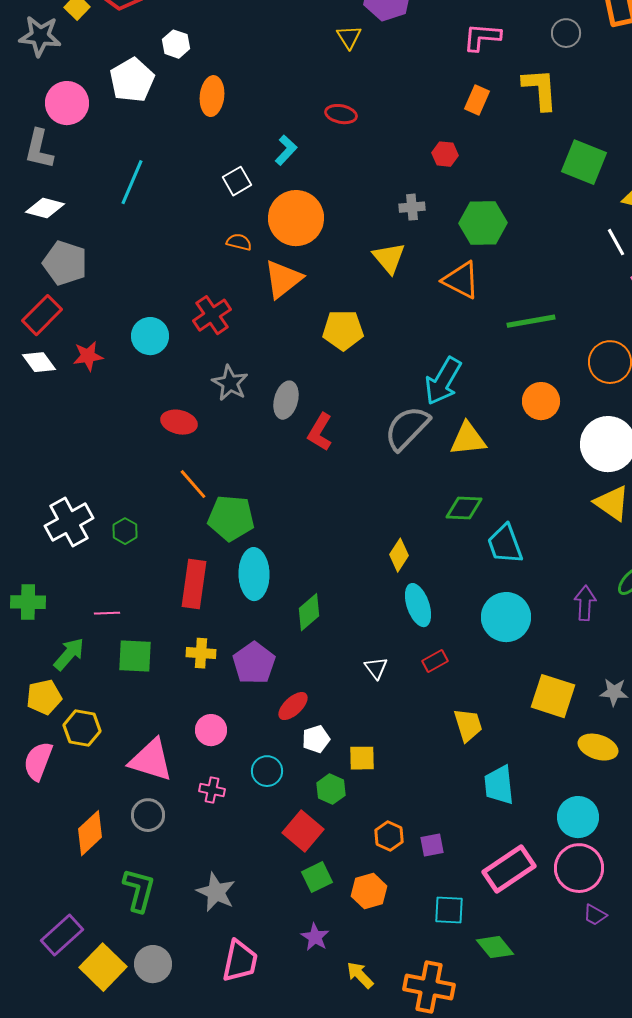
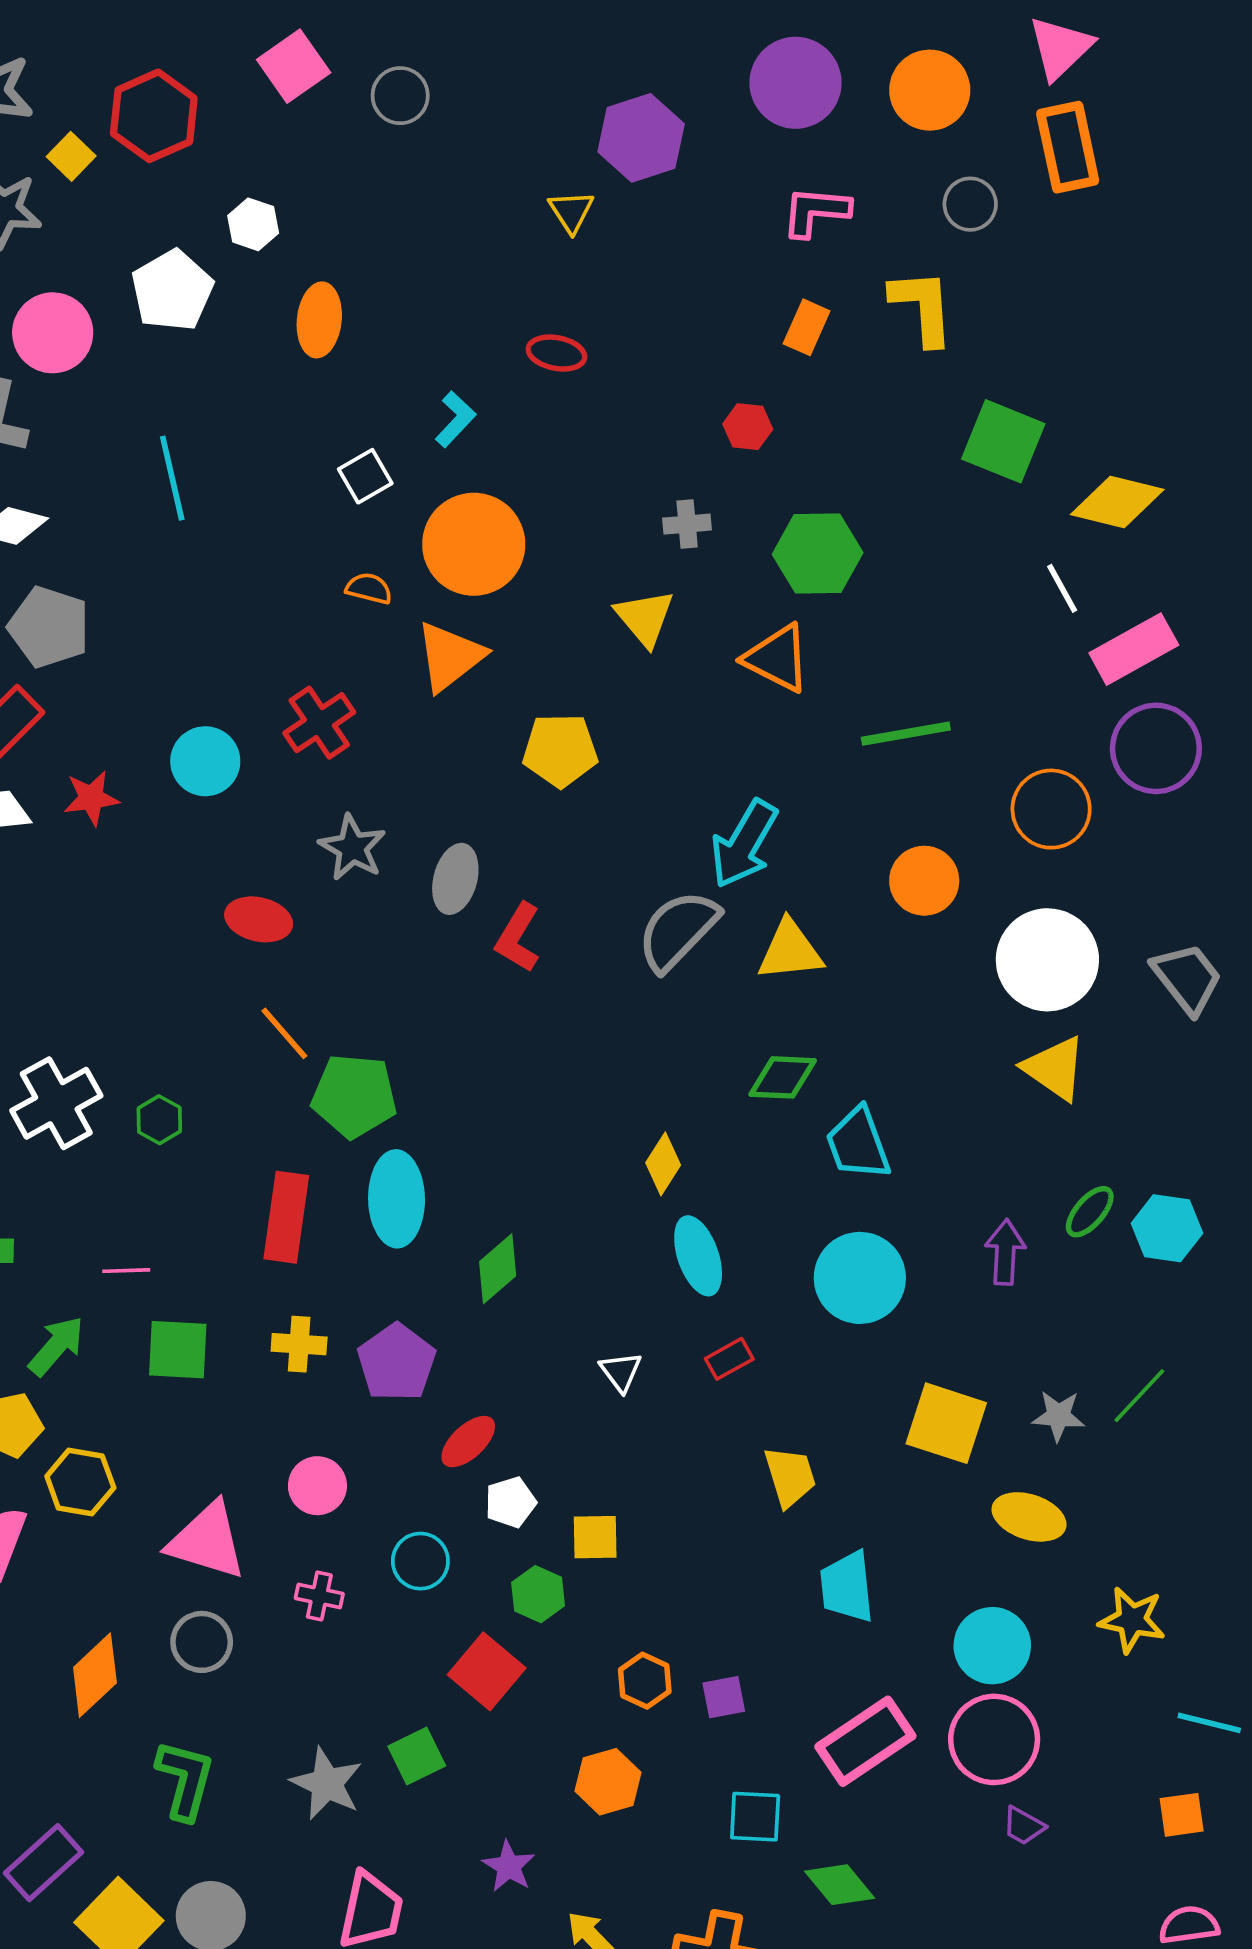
cyan line: (132, 182) -> (172, 478), turned -36
green square: (317, 877) -> (417, 1756), moved

